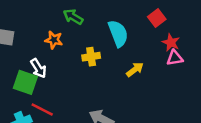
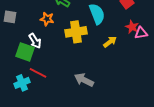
red star: (171, 42) -> (132, 27), moved
yellow cross: (91, 57) -> (76, 32), size x1.5

